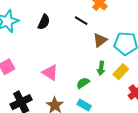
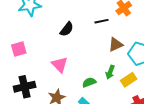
black line: (81, 21) -> (102, 21), turned -56
black semicircle: (44, 22) -> (67, 29), moved

